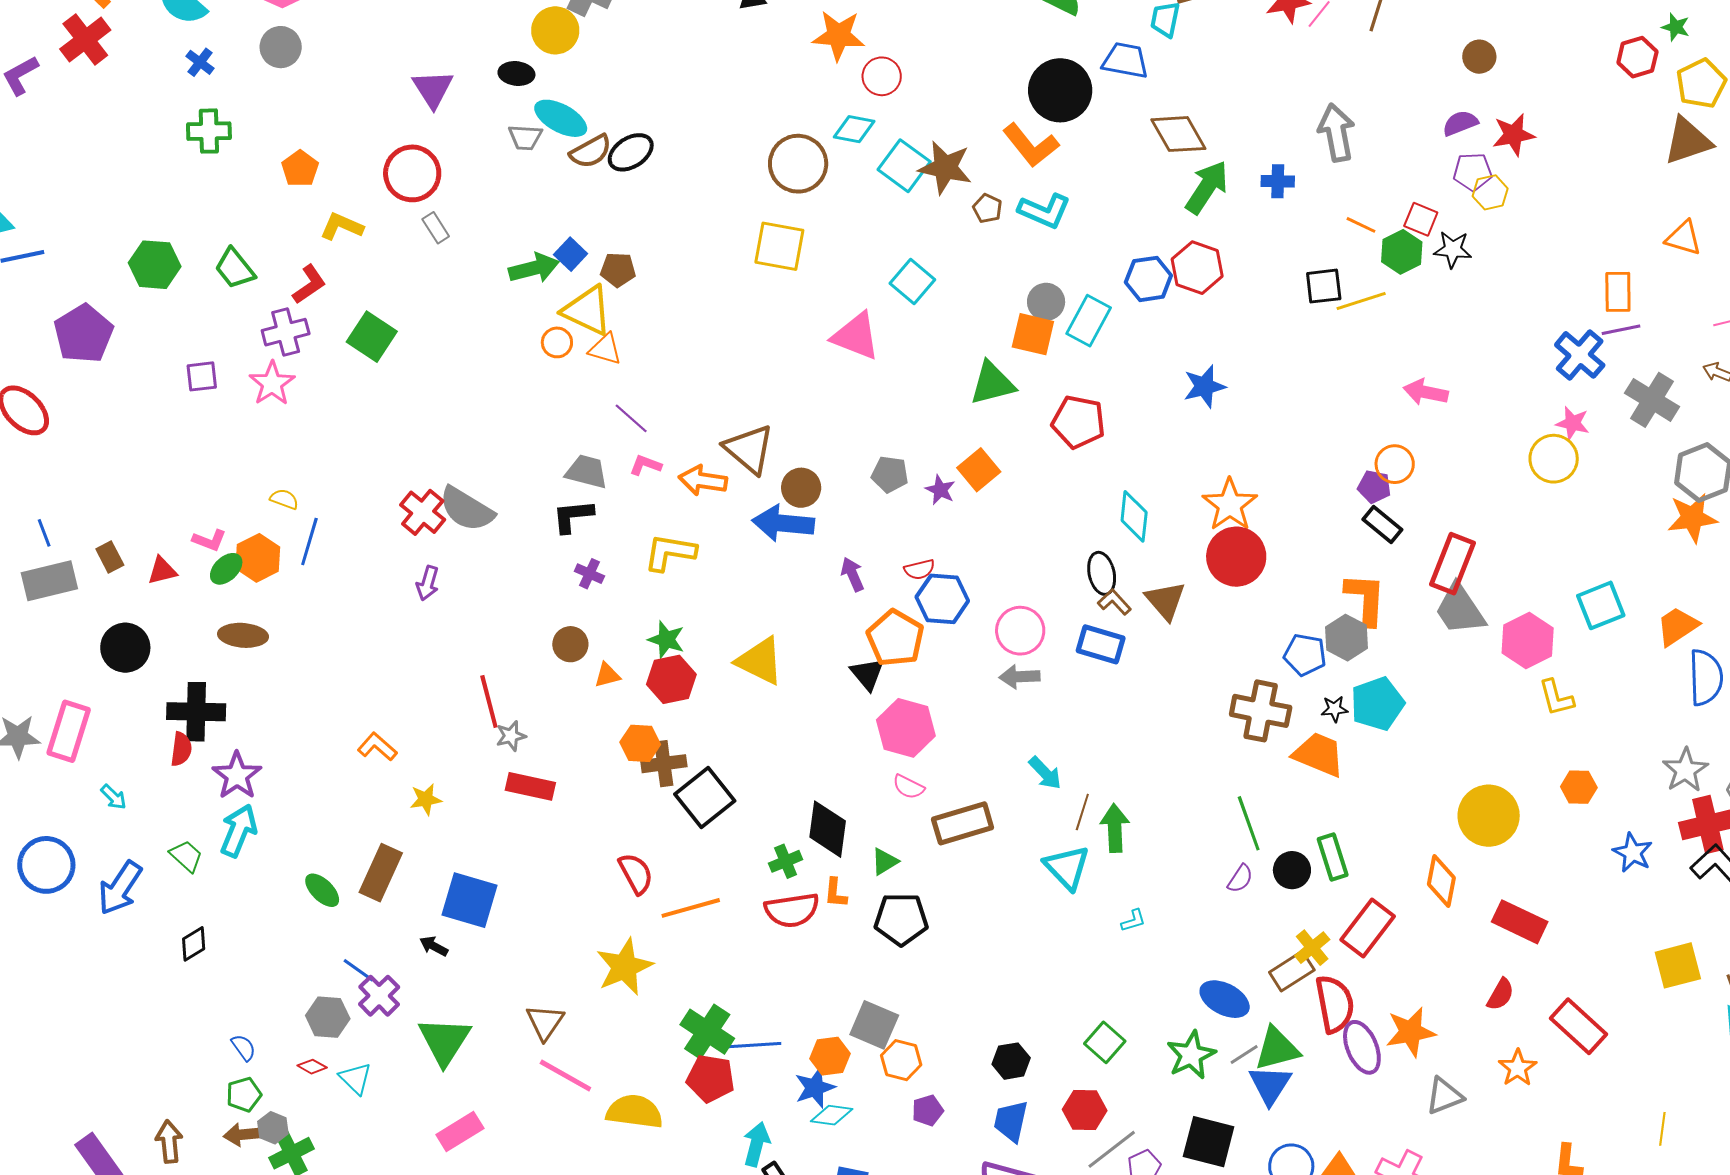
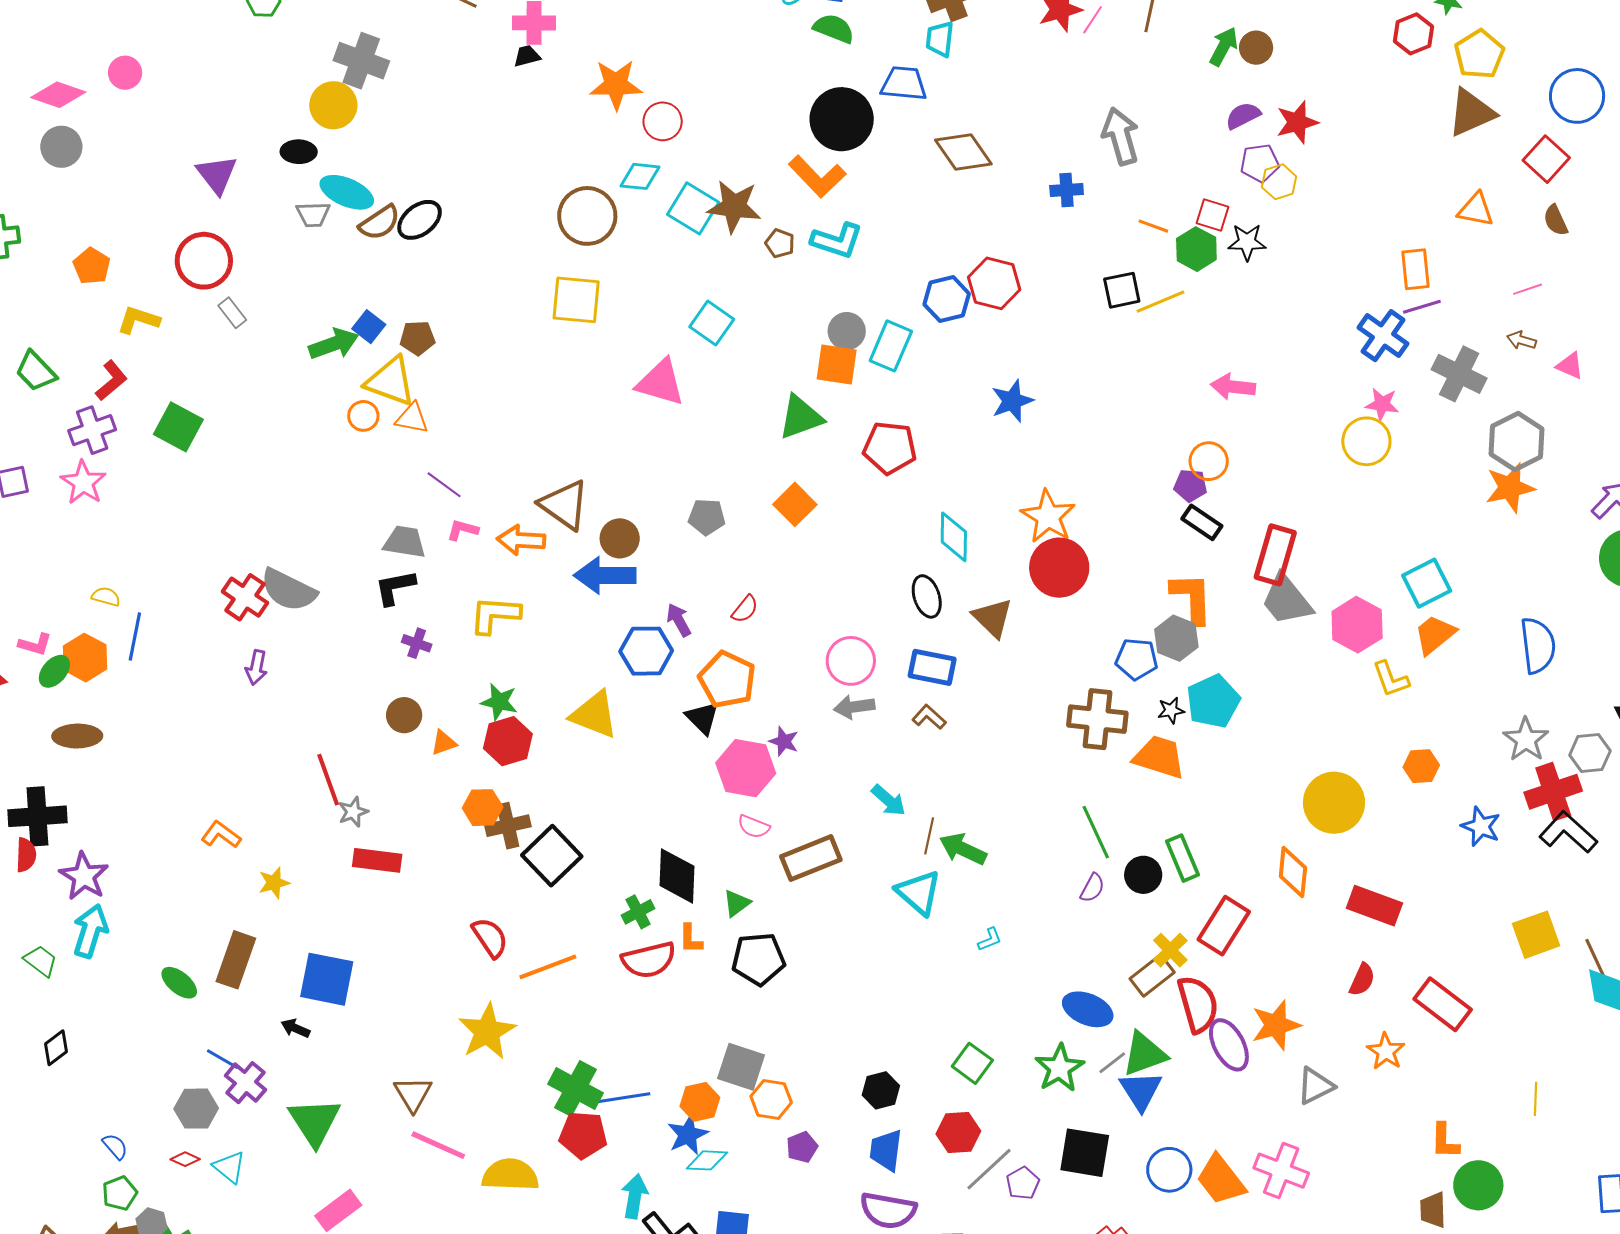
green arrow: (1207, 187) -> (1224, 46), moved, size x0.7
purple star: (940, 490) -> (784, 741), moved
red semicircle: (919, 569) -> (745, 609), turned -32
blue hexagon: (942, 599) -> (646, 651), moved
brown L-shape: (1114, 602) -> (929, 717), moved
orange trapezoid: (1677, 626) -> (1435, 635), moved
green arrow: (1115, 828) -> (963, 849), turned -57

